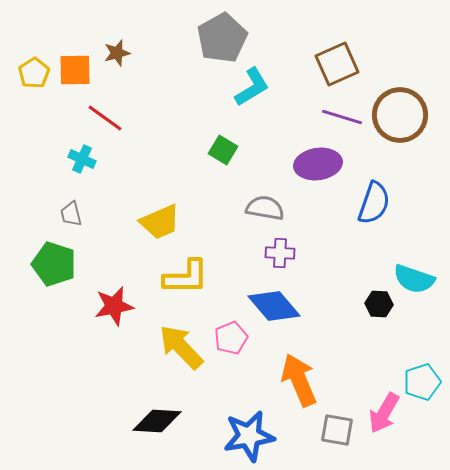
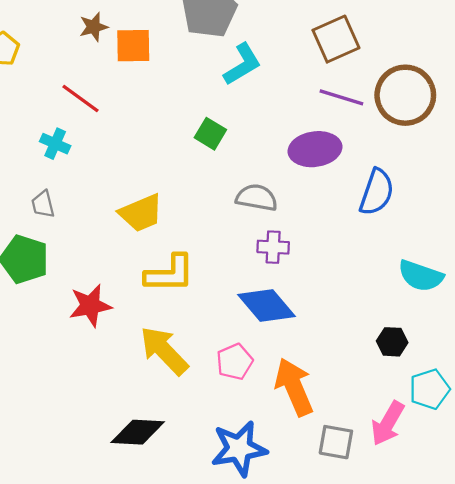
orange square: (75, 70) -> (133, 46), moved
black hexagon: (379, 304) -> (392, 342), moved
pink pentagon: (231, 338) -> (235, 362), moved

